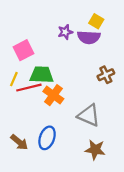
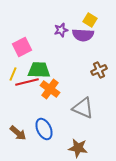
blue ellipse: (47, 138) -> (44, 129), turned -45
brown star: (95, 150) -> (78, 148), moved

